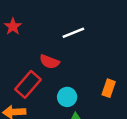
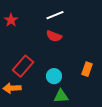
white line: (73, 33) -> (55, 15), moved
red semicircle: (49, 62) -> (54, 36), moved

